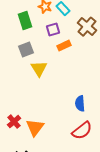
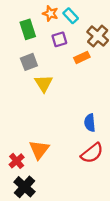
orange rectangle: (64, 46) -> (82, 57), moved
red cross: (14, 122) -> (17, 161), moved

